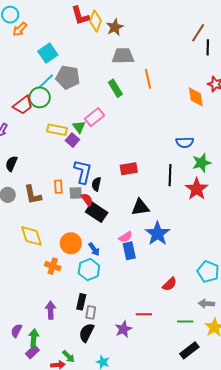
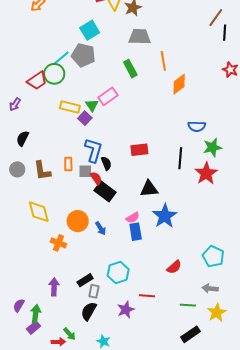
cyan square: (48, 53) -> (90, 30), moved
orange diamond: (196, 97) -> (179, 84), moved, turned 60
black semicircle: (96, 184) -> (106, 163), turned 144
cyan hexagon: (89, 270) -> (118, 272), moved
black rectangle: (81, 302) -> (85, 280), turned 42

